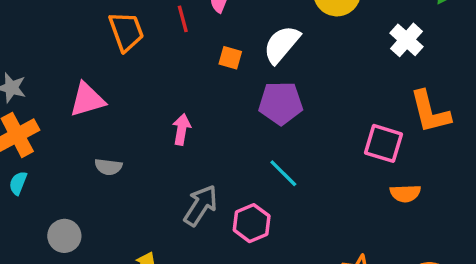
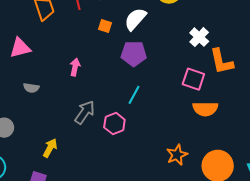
white cross: (407, 40) -> (199, 37), moved
cyan line: (283, 173) -> (134, 95), turned 72
orange semicircle: (405, 193) -> (205, 109), size x1.4

